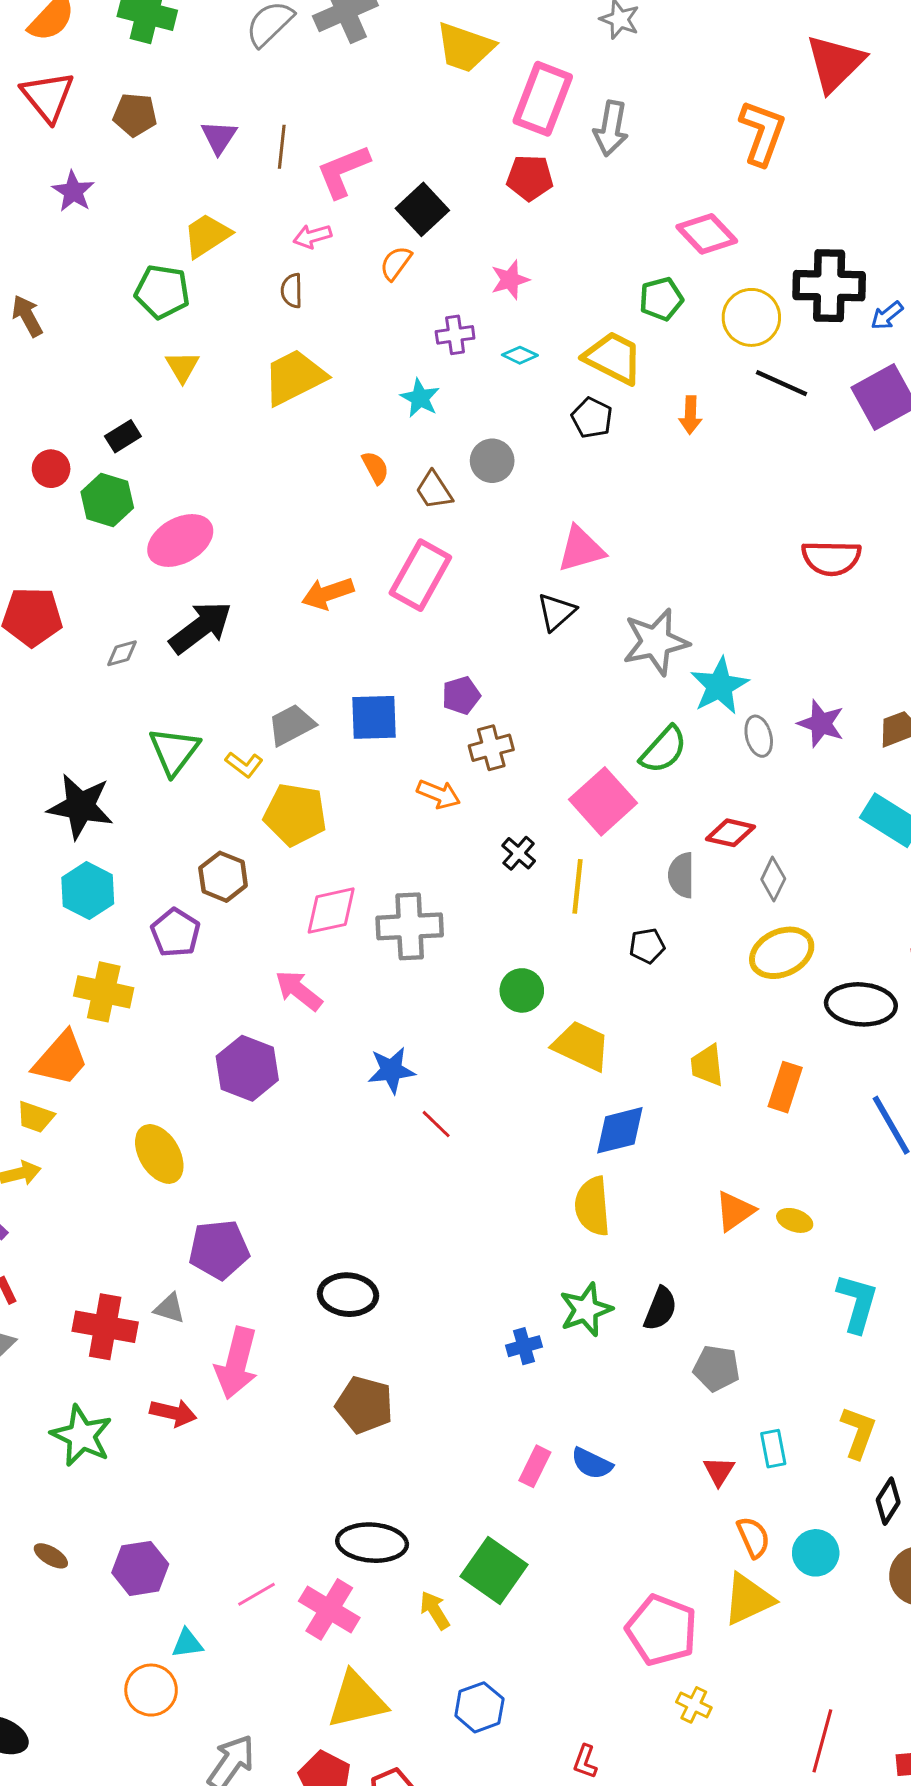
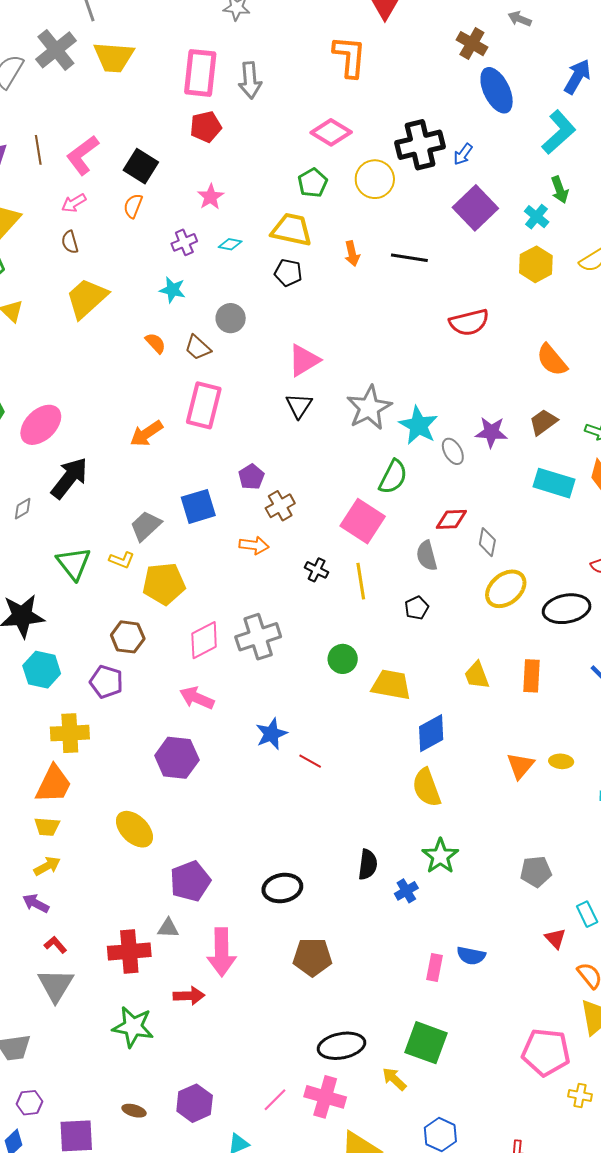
yellow trapezoid: (465, 47) -> (114, 57), moved
black line: (782, 383) -> (409, 258), moved
black semicircle: (660, 1309) -> (368, 865), moved

